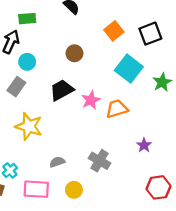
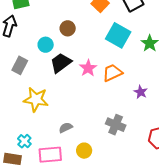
cyan circle: (27, 62) -> (46, 45), moved
purple star: (144, 145) -> (141, 92), moved
gray cross: (100, 161) -> (116, 125), moved

